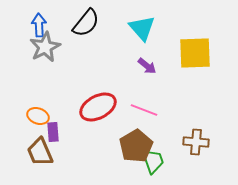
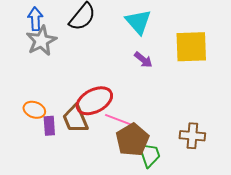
pink line: (144, 110) -> (118, 120), moved
brown trapezoid: (40, 152) -> (75, 119), moved

